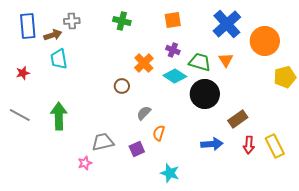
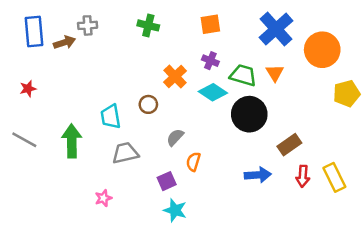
cyan trapezoid: (59, 59) -> (111, 117), moved
gray trapezoid: (103, 142) -> (125, 153), moved
cyan star: (170, 173) -> (175, 210), moved

